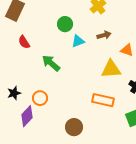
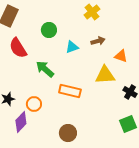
green circle: (65, 24) -> (49, 30), moved
red semicircle: (24, 42) -> (18, 48), size x1.5
orange rectangle: (103, 100) -> (70, 91), moved

